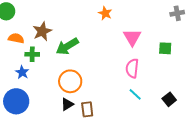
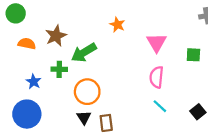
orange star: (105, 13) -> (117, 25), moved
green cross: (32, 54) -> (59, 69), moved
black triangle: (67, 104) -> (84, 117), turned -32

